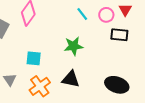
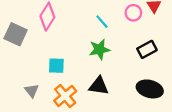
cyan line: (82, 14) -> (102, 22), moved
black rectangle: (119, 35) -> (147, 49), moved, turned -30

